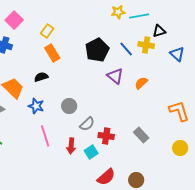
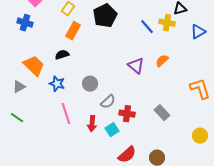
black pentagon: (97, 50) -> (105, 16), moved
orange rectangle: (52, 53) -> (73, 31), turned 60
blue triangle: (177, 54) -> (198, 32), turned 49
purple triangle: (115, 76) -> (136, 66), moved
yellow circle: (180, 148) -> (200, 136), moved

